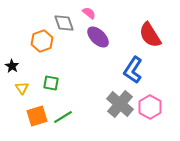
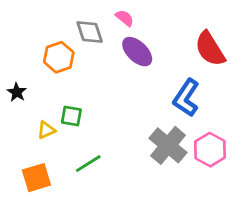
yellow triangle: (22, 88) -> (46, 130), moved, turned 40
orange square: (37, 116) -> (36, 178), moved

